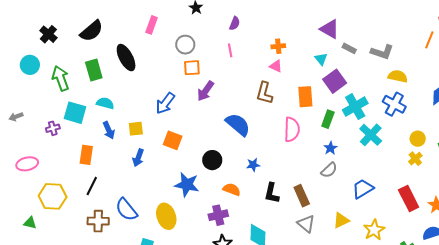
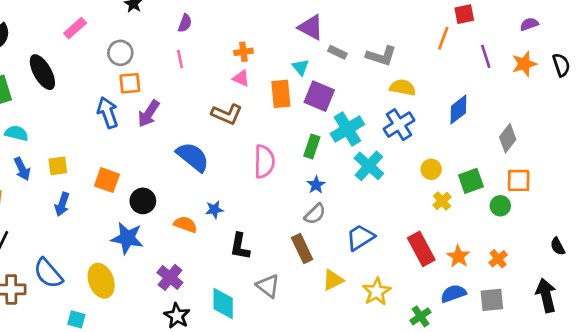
pink rectangle: (152, 25) -> (75, 28), turned 30
purple square: (335, 81) -> (319, 96), turned -30
brown L-shape: (264, 93) -> (227, 114), turned -80
orange rectangle: (305, 97) -> (281, 94), moved
blue arrow: (165, 103) -> (108, 113), moved, turned 125
blue cross: (394, 104) -> (399, 125), turned 30
yellow cross: (415, 159) -> (442, 201), moved
black circle: (212, 160) -> (143, 201), moved
orange semicircle: (232, 189) -> (185, 224), moved
brown rectangle: (302, 196) -> (302, 249), moved
purple cross: (218, 215) -> (170, 277), turned -36
gray triangle: (306, 224) -> (268, 286), moved

